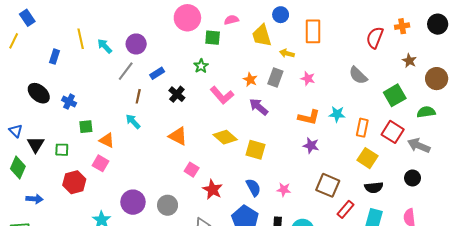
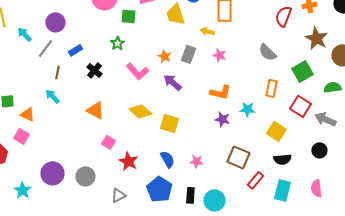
cyan arrow: (105, 46) -> (24, 34), moved
yellow arrow: (287, 53) -> (207, 31), moved
brown star: (409, 61) -> (316, 38), size x1.6
cyan star: (337, 114) -> (247, 109), moved
orange rectangle: (362, 128) -> (271, 88), moved

